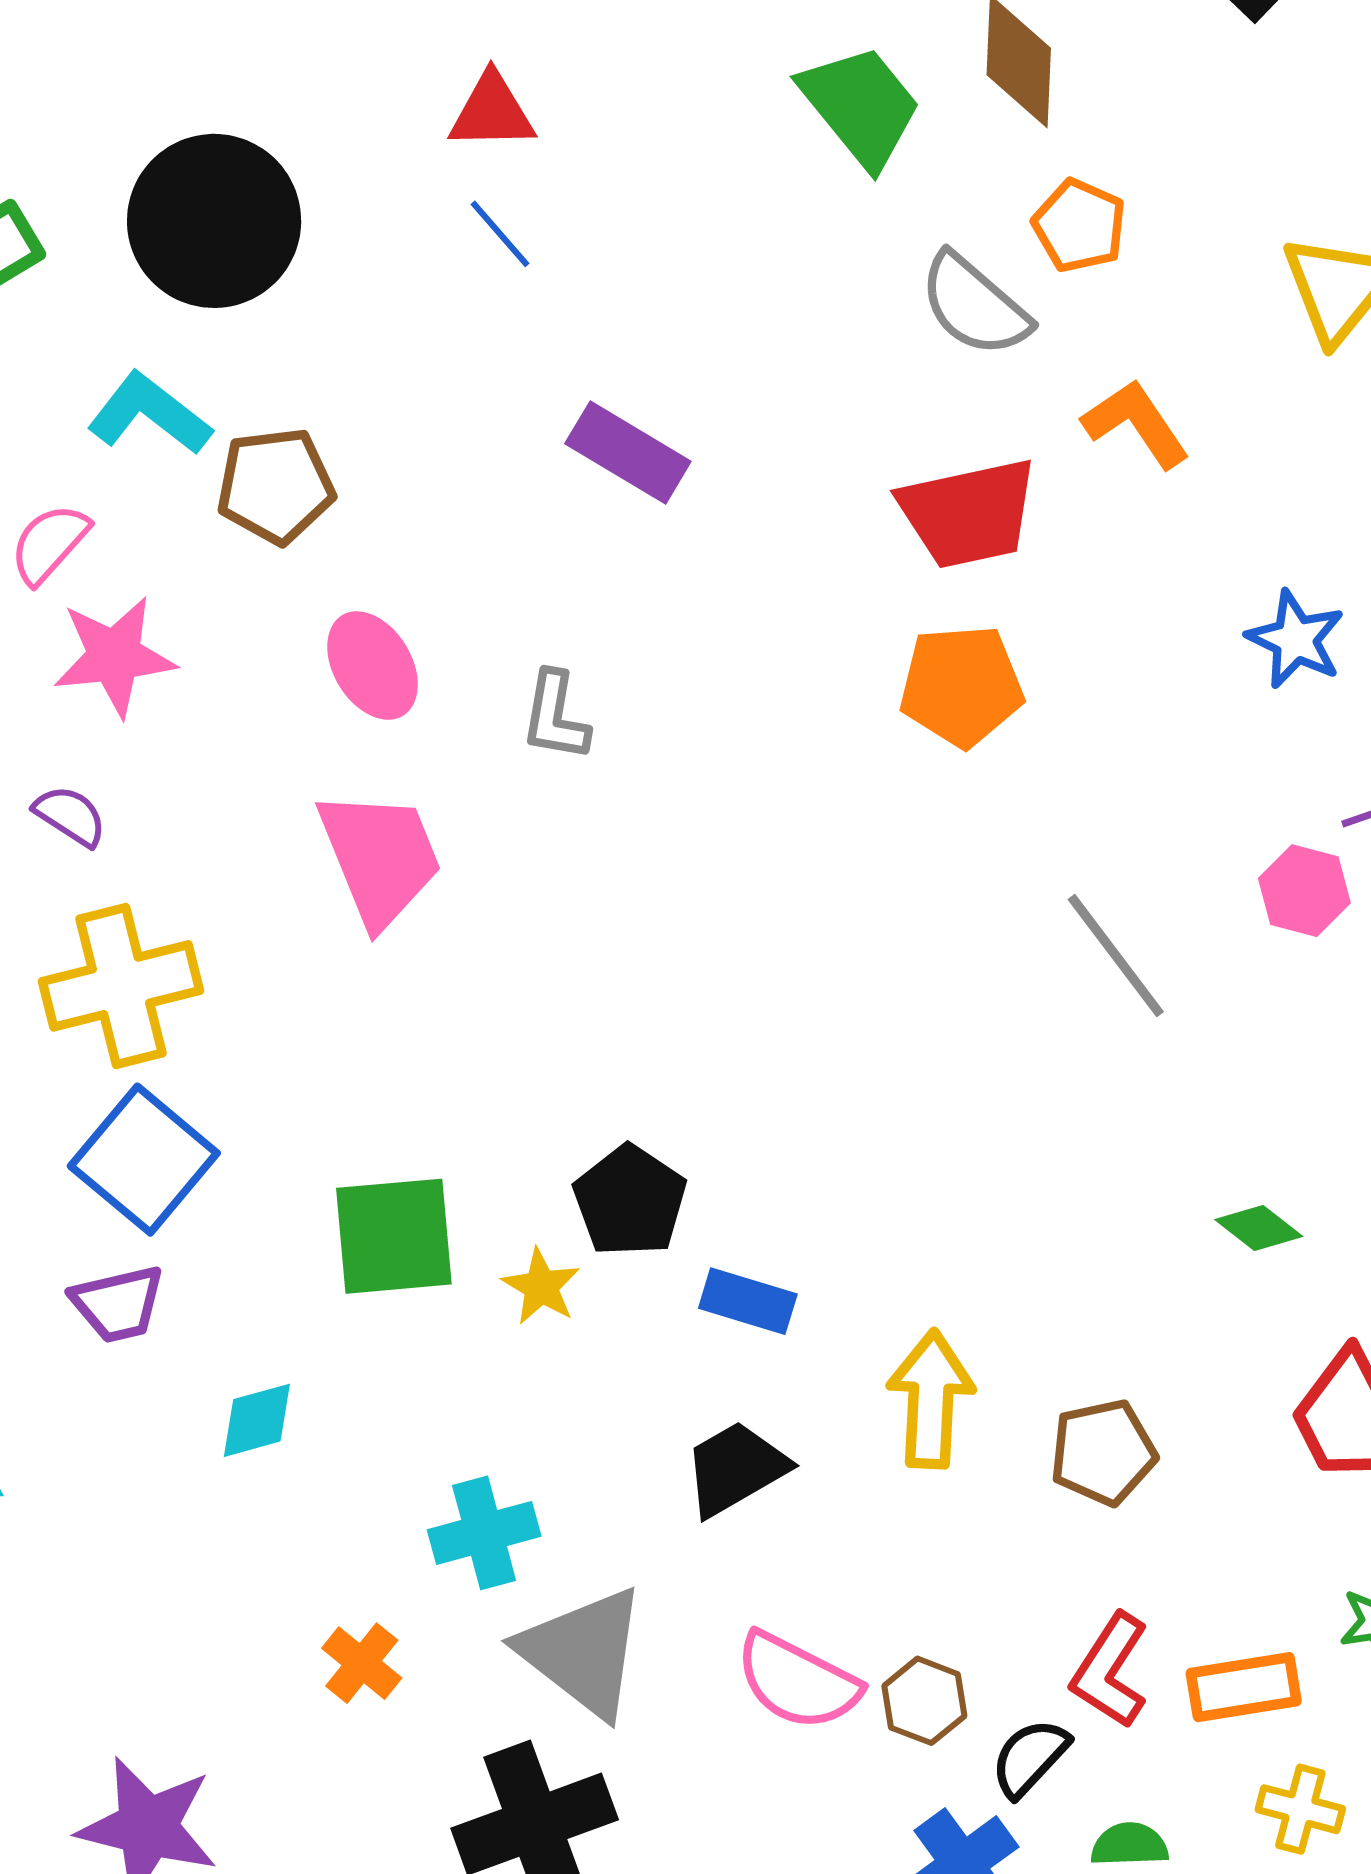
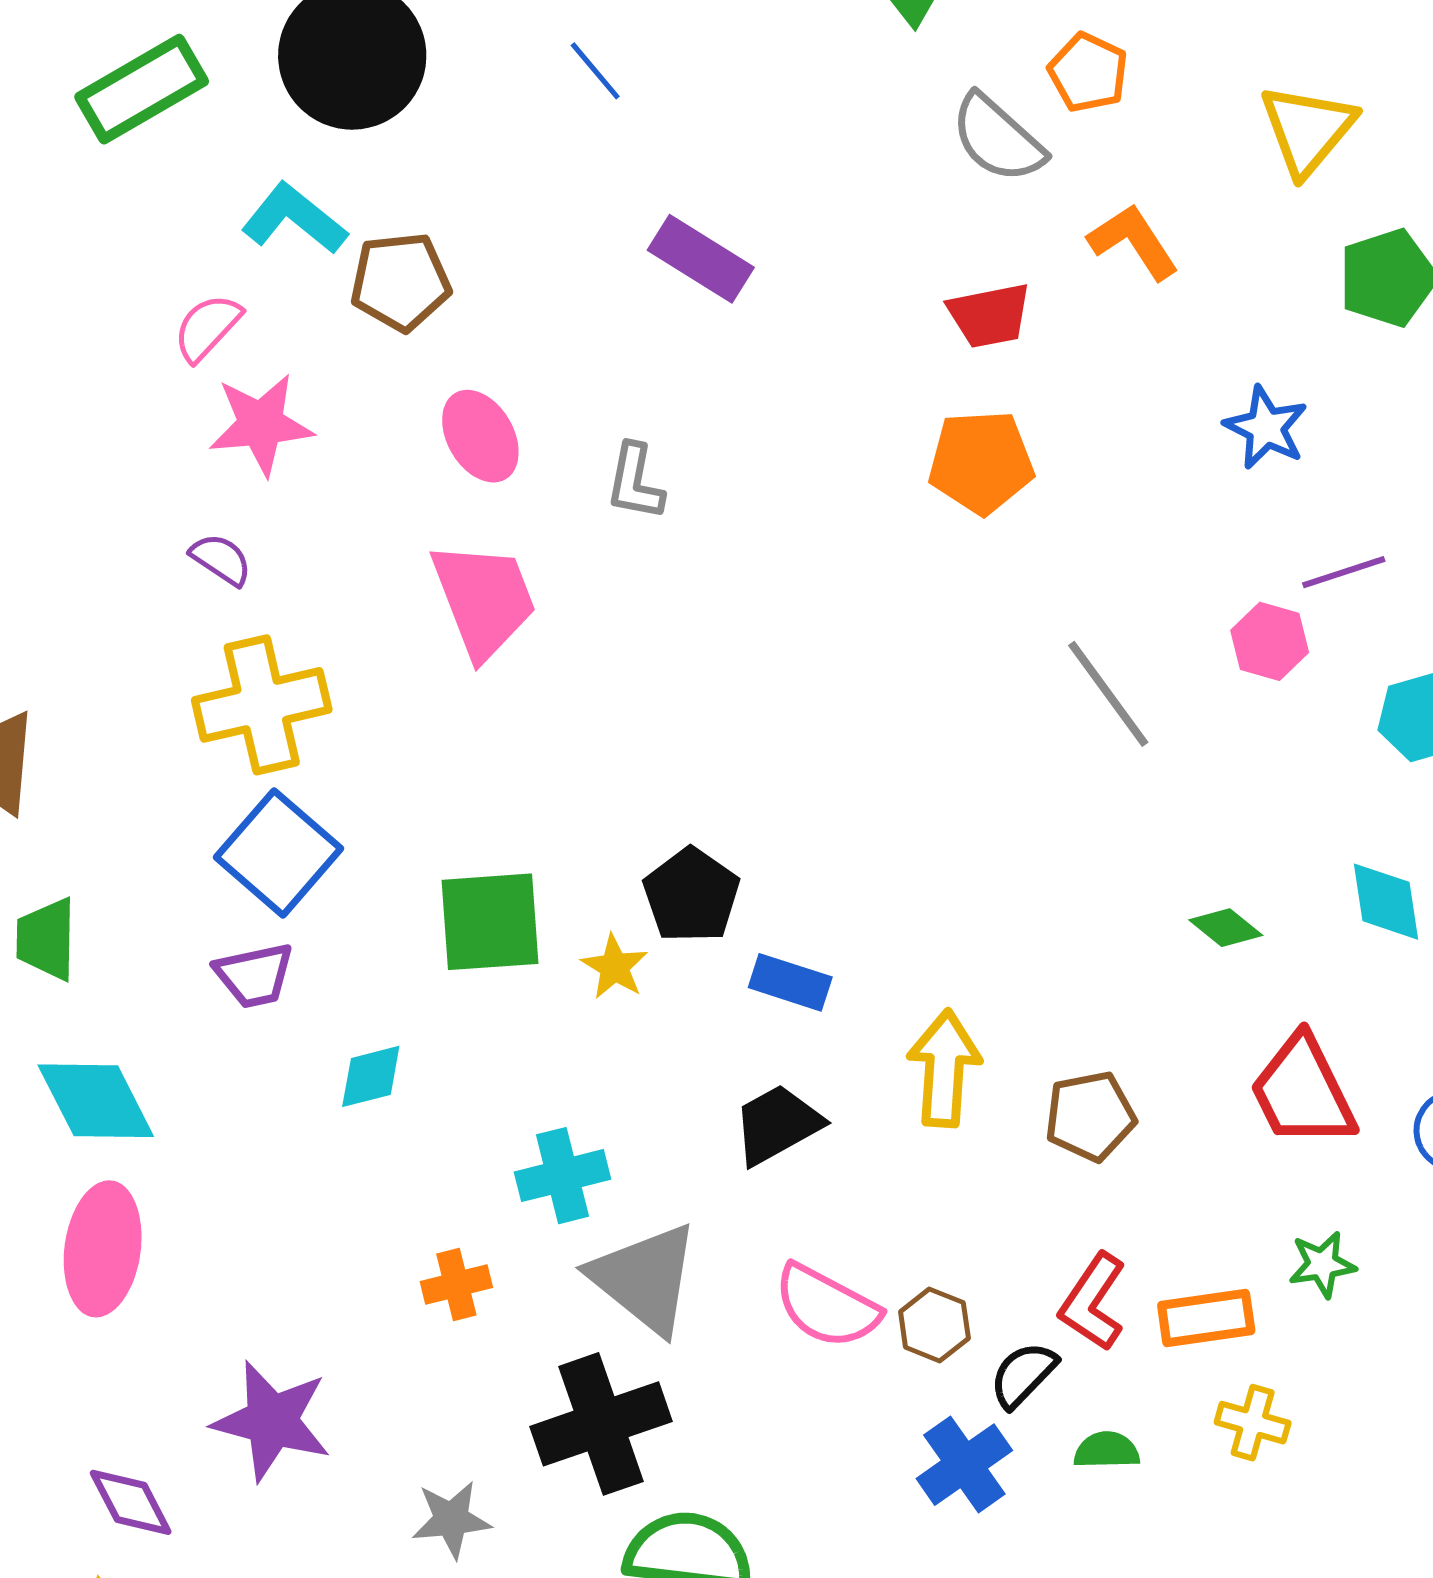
red trapezoid: (968, 513) -> (989, 315), size x0.7
orange cross: (362, 1663) -> (456, 1284), turned 36

